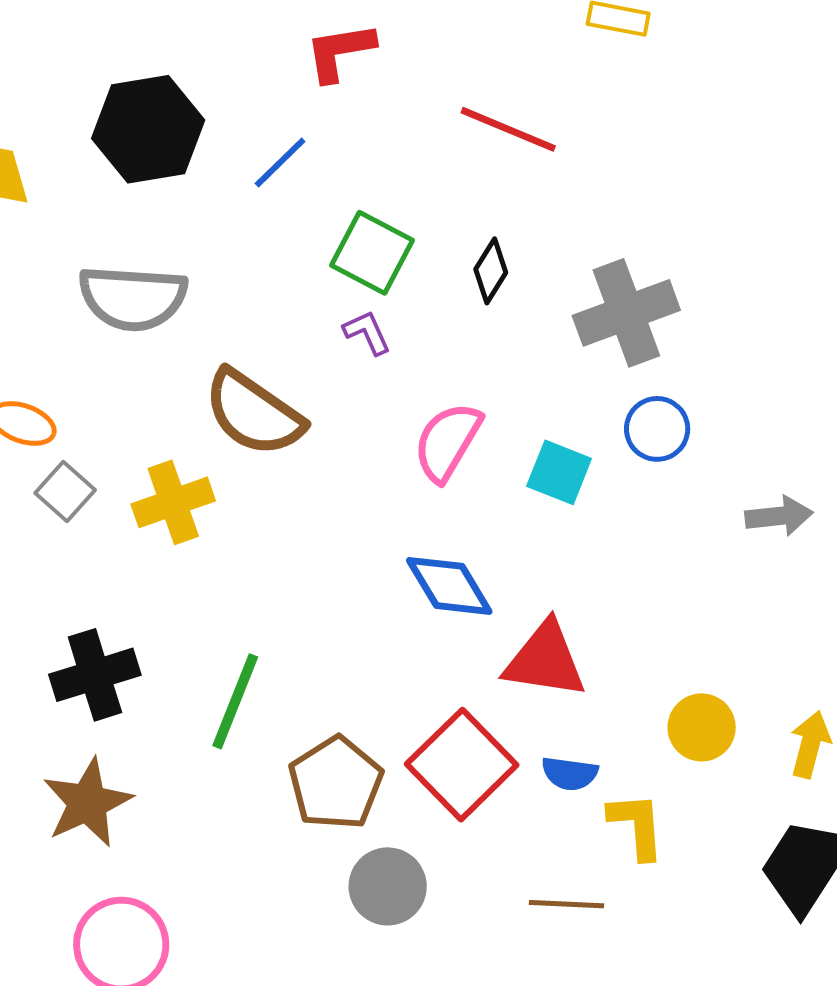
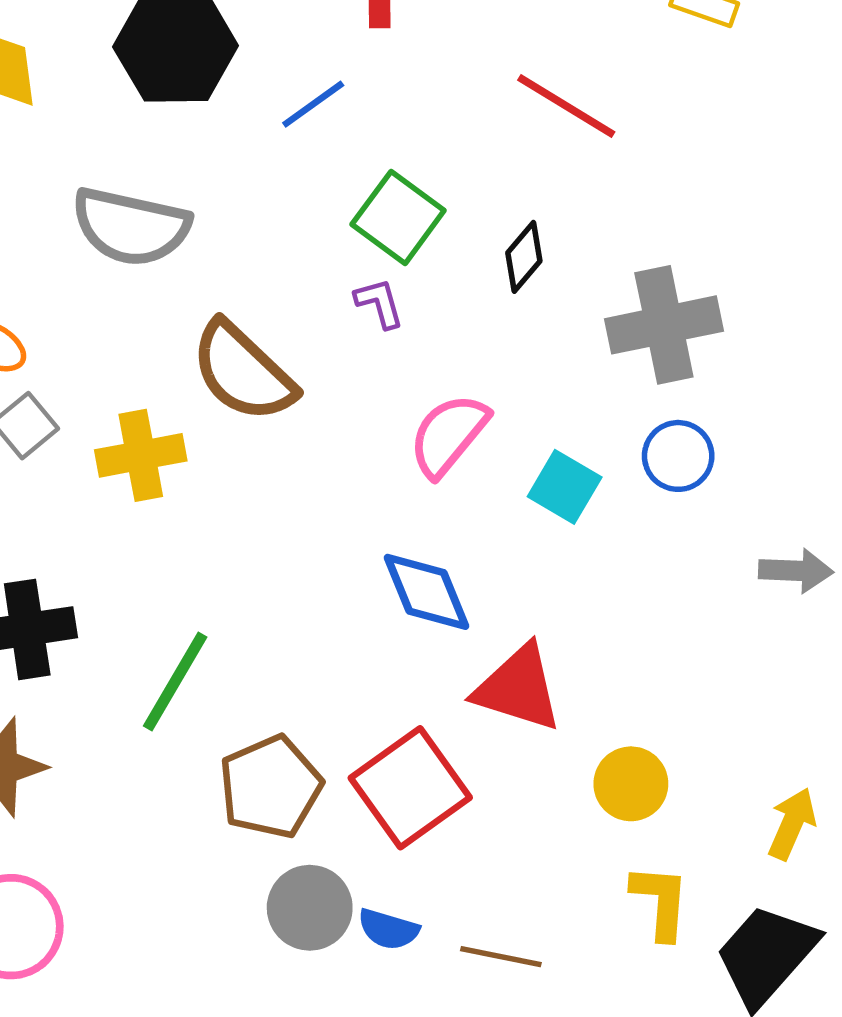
yellow circle: (702, 727) -> (631, 784), moved
blue semicircle: (570, 773) -> (388, 929), moved
yellow L-shape: (637, 826) -> (660, 902), moved

